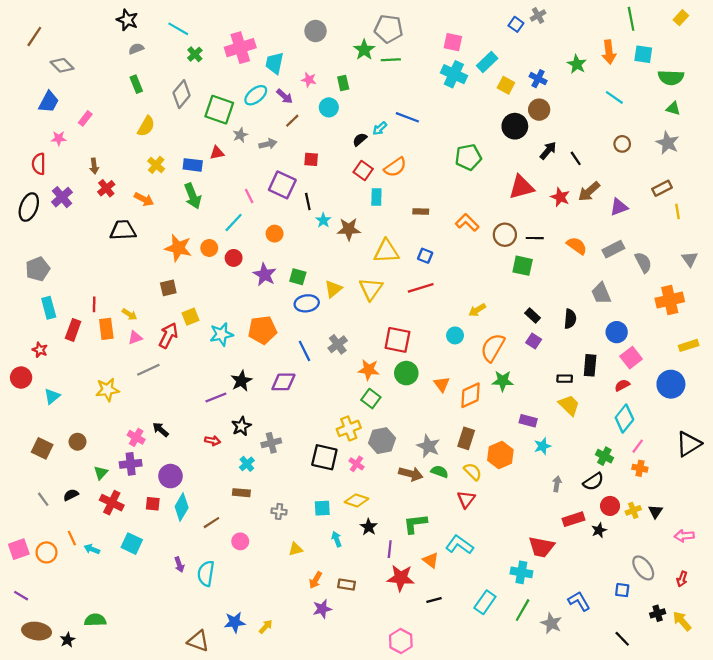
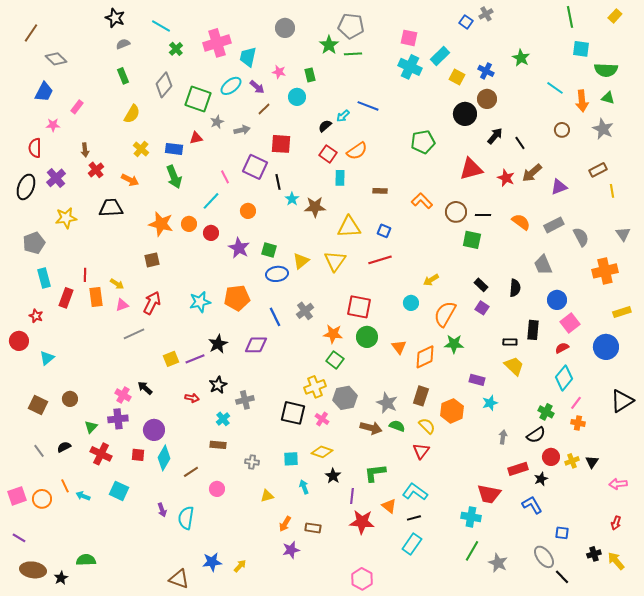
orange arrow: (609, 52) -> (582, 101), moved
red square: (311, 159) -> (281, 144), size x1.5
yellow square: (190, 317) -> (171, 359), moved
yellow star: (107, 390) -> (66, 218), moved
gray ellipse: (643, 568) -> (544, 557), moved
black line: (434, 600) -> (414, 518), moved
blue L-shape: (579, 601) -> (532, 505), moved
cyan rectangle: (485, 602) -> (412, 544), moved

